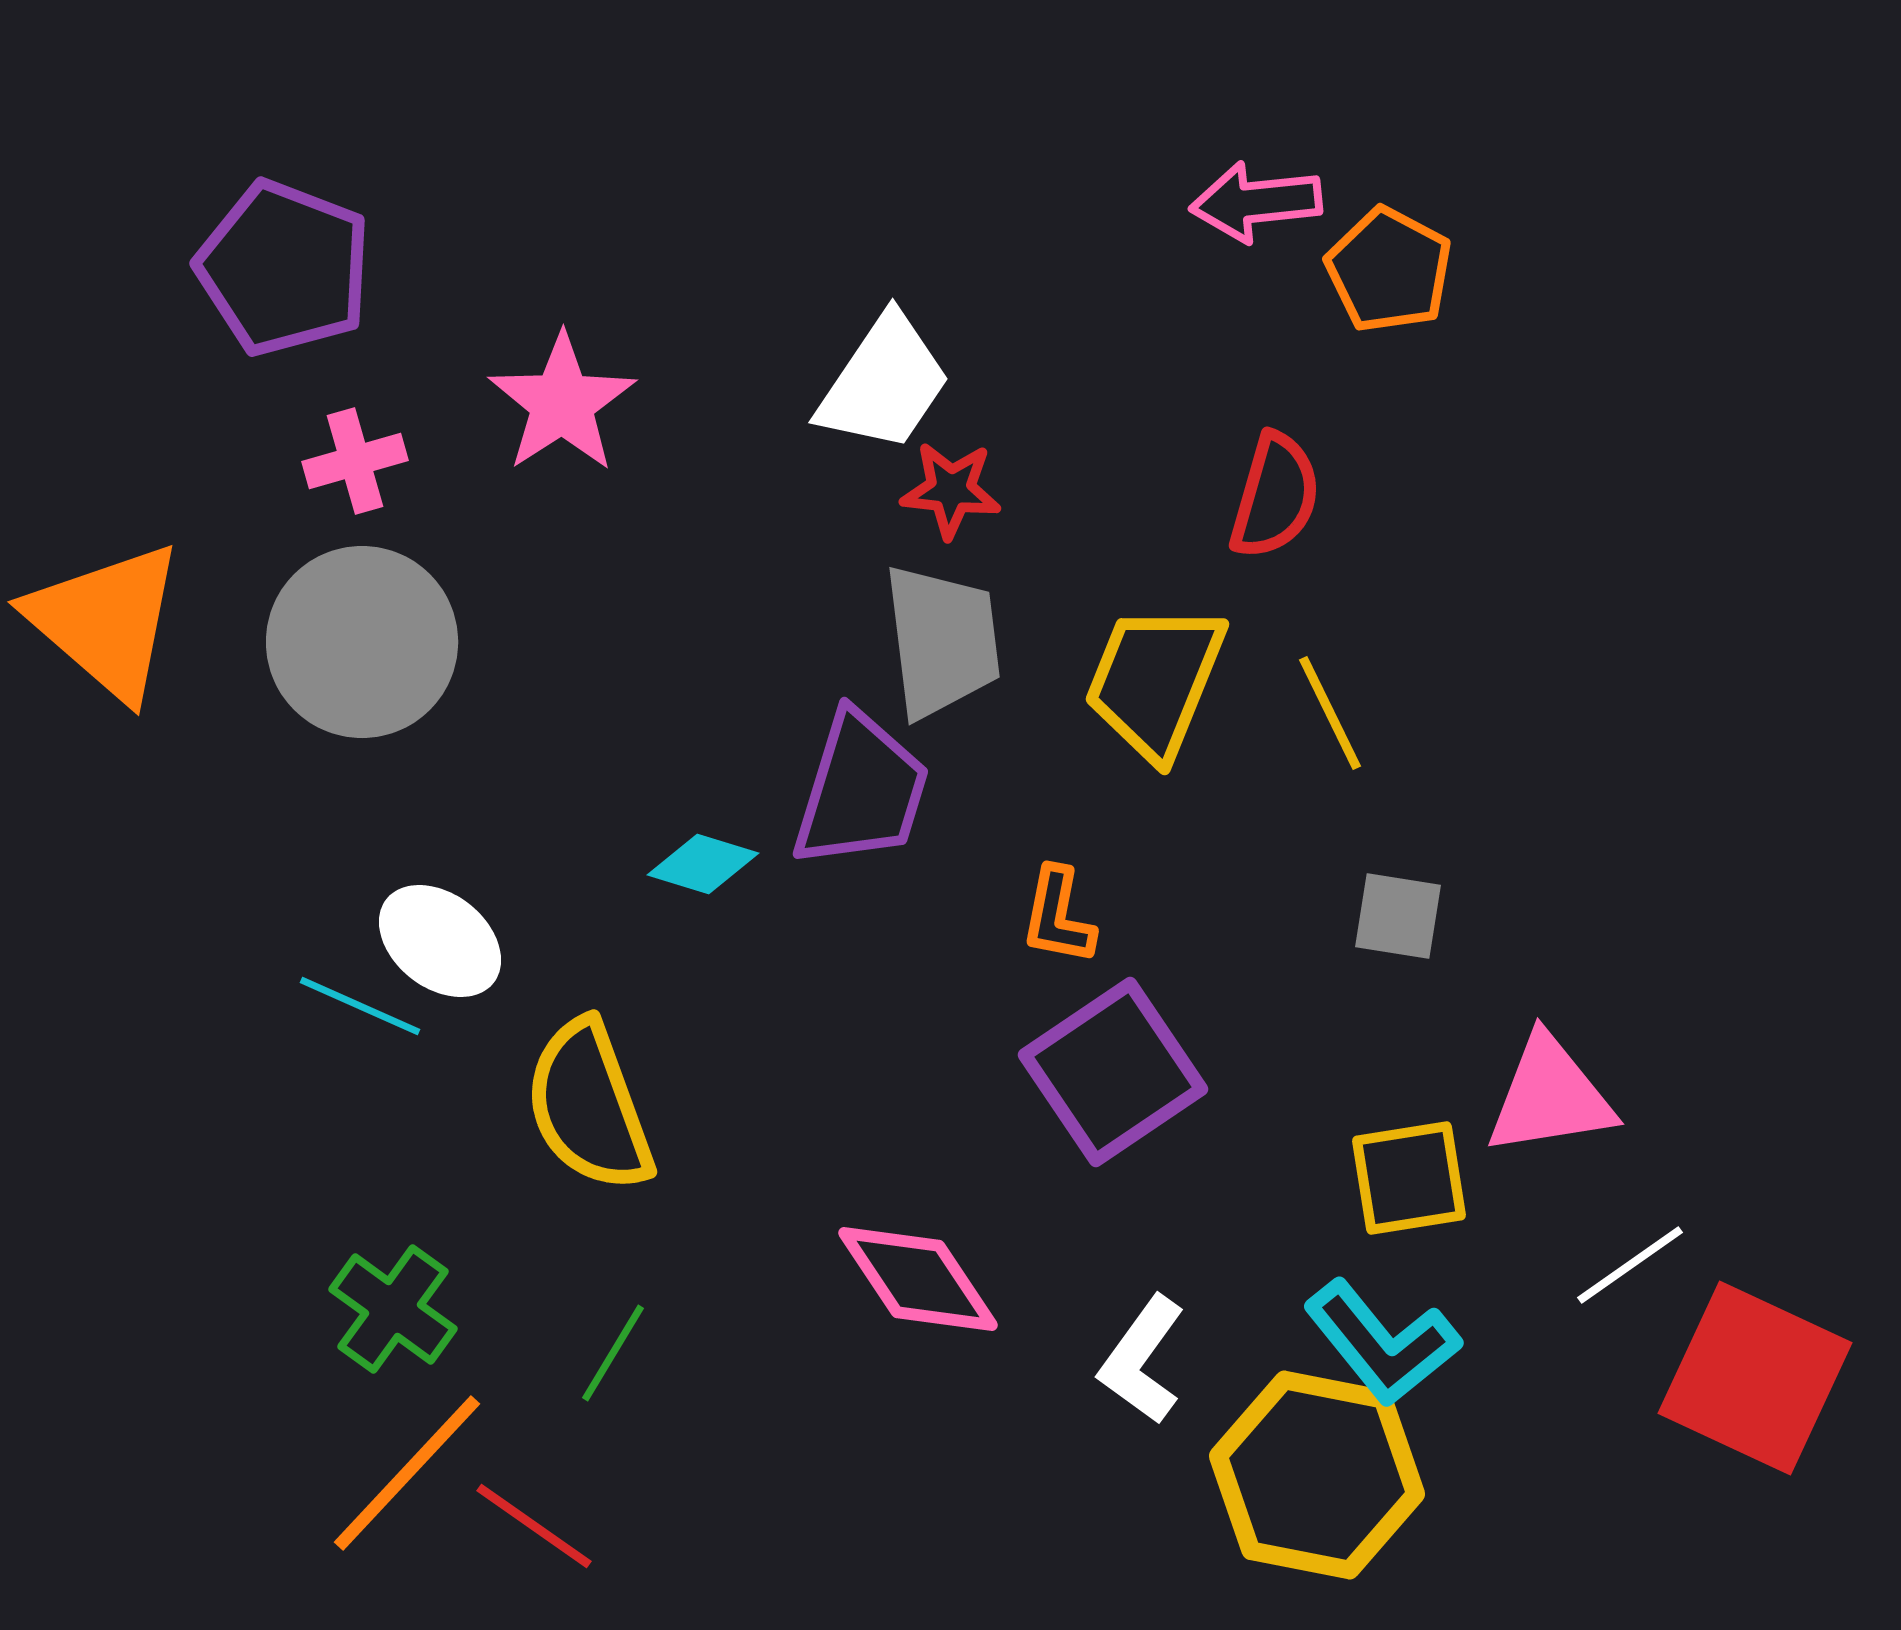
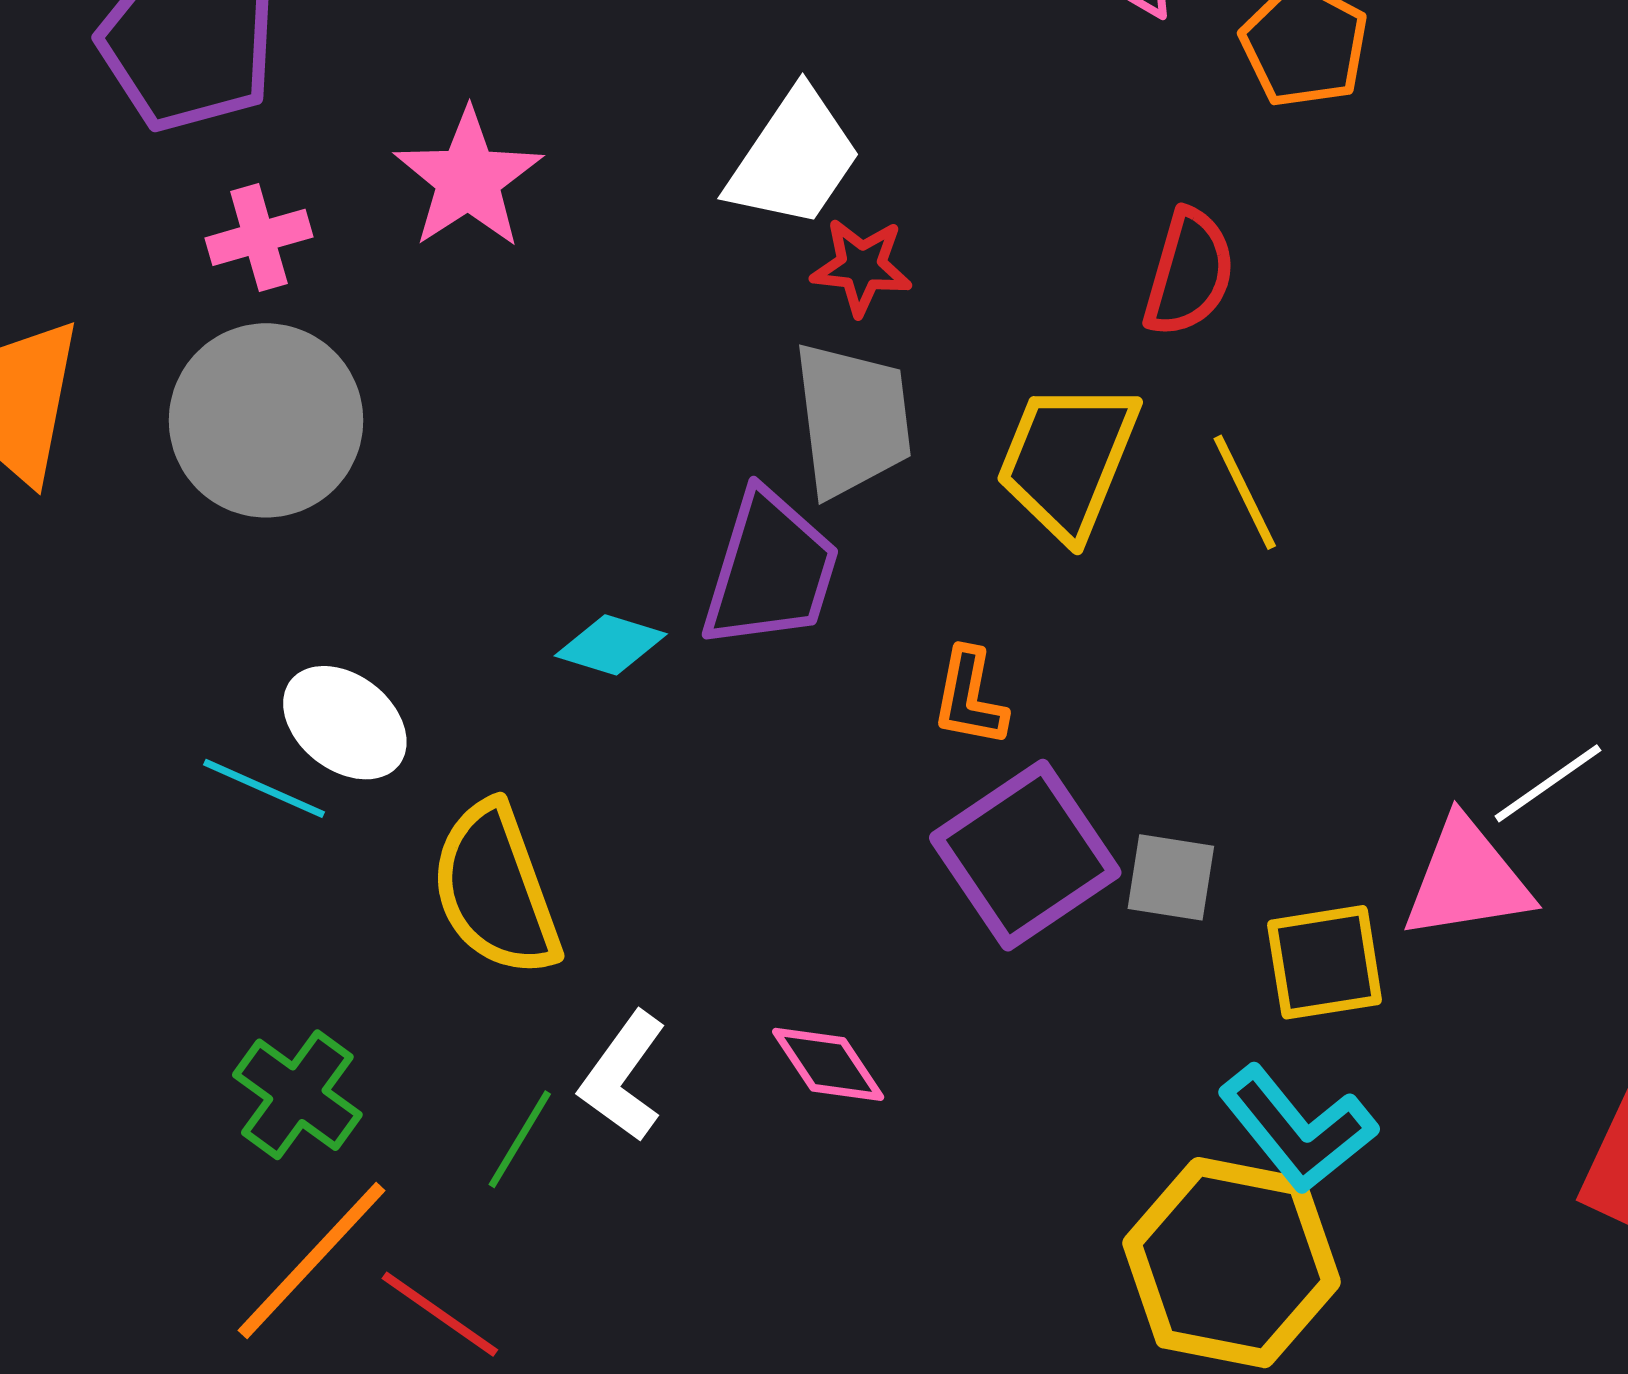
gray square: (1398, 916) -> (1171, 877), moved
white line: (1630, 1265) -> (1548, 783), moved
pink diamond: (918, 1279) -> (828, 1064), size x0.7
white L-shape: (1142, 1360) -> (623, 1077), moved

